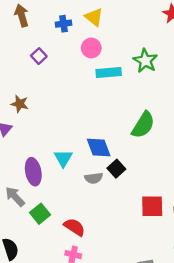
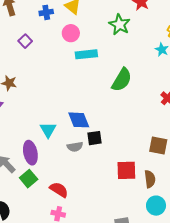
green star: (145, 61) -> (120, 25), moved
green semicircle: (143, 125) -> (122, 80), moved
black square: (116, 169) -> (95, 138), turned 35
purple ellipse: (33, 172) -> (30, 153), moved

